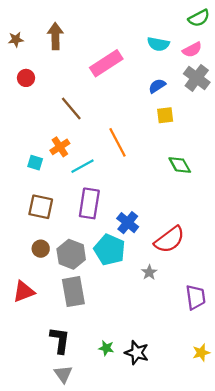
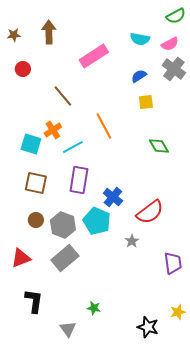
cyan square: (35, 163) -> (31, 144), size x1.5
gray rectangle: (73, 292) -> (65, 258), turned 60
black L-shape: (60, 340) -> (34, 301), moved
black star: (137, 353) -> (148, 327), moved
gray triangle: (63, 374) -> (68, 329), moved

